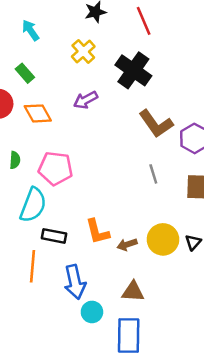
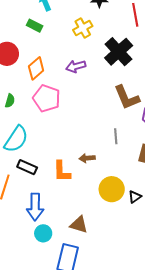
green rectangle: (25, 73) -> (35, 26), moved, turned -35
orange diamond: (38, 113) -> (36, 68), turned 65
pink pentagon: (55, 168) -> (47, 98), moved
brown arrow: (127, 244) -> (87, 158), moved

